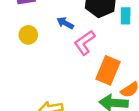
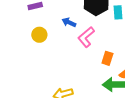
orange rectangle: (108, 70) -> (107, 58), size x0.6

